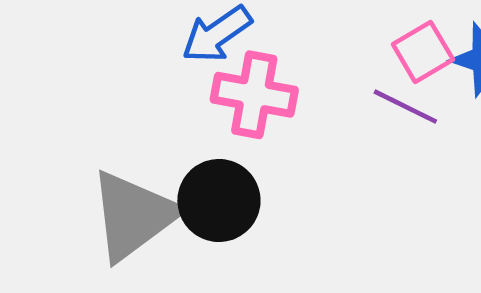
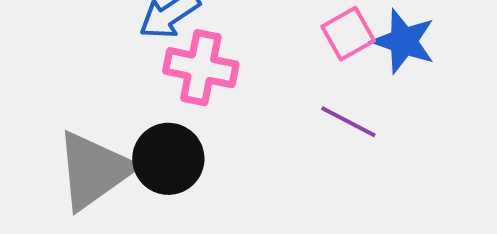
purple line: (405, 107) -> (348, 122), moved

